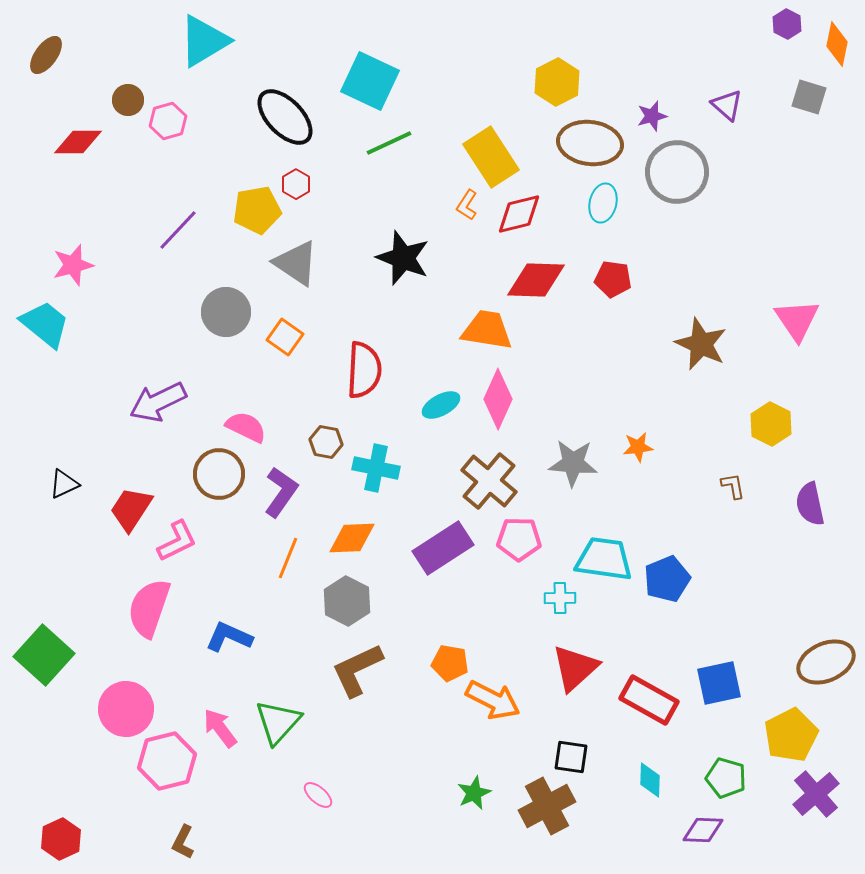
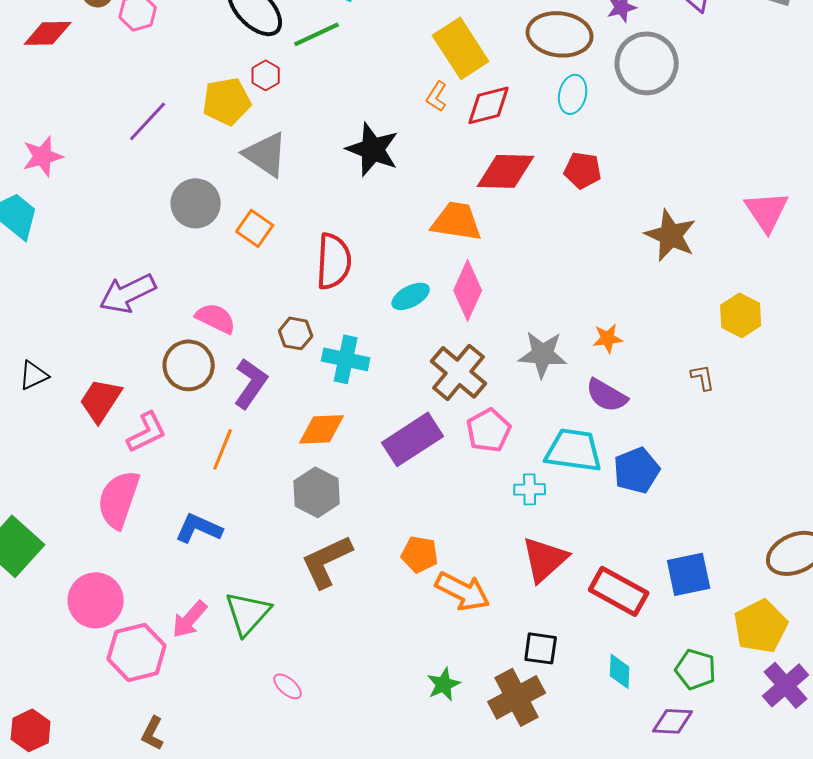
green line: (389, 143) -> (317, 34), moved
purple semicircle: (810, 504) -> (607, 395), moved, turned -48
pink pentagon: (519, 539) -> (489, 430), turned -30
orange line: (288, 558) -> (223, 449), moved
pink arrow: (220, 728) -> (190, 619), turned -102

